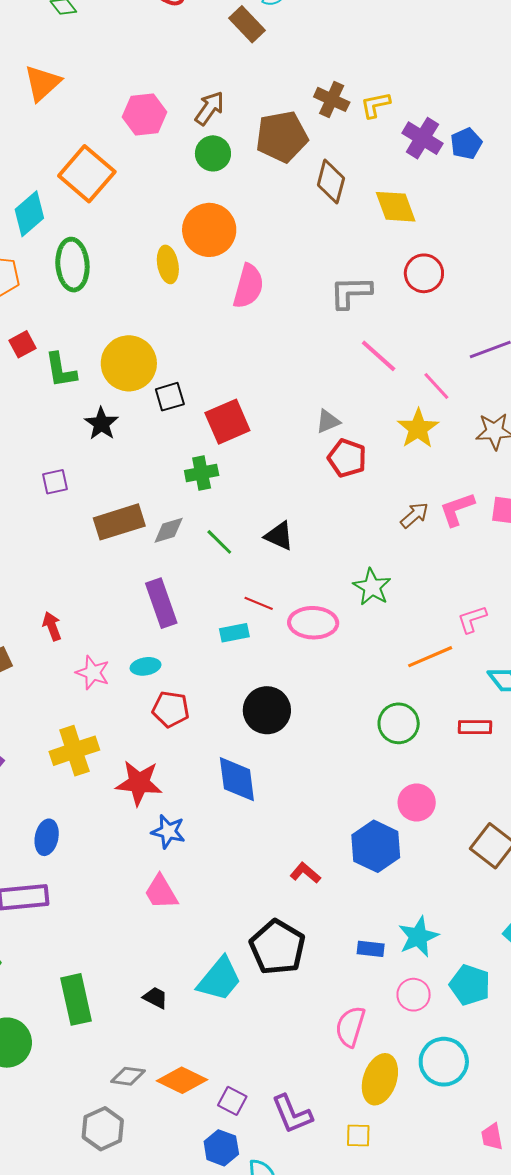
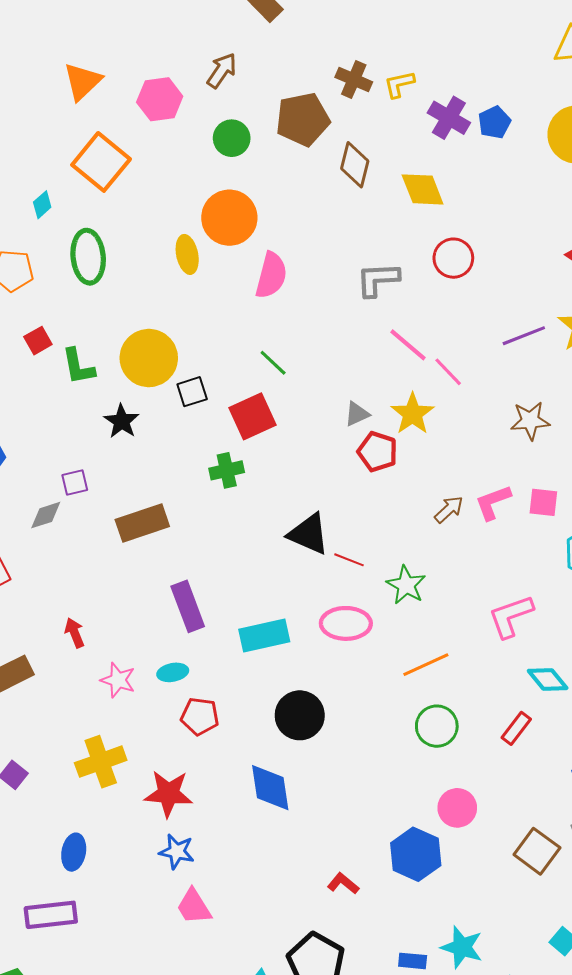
orange triangle: (42, 83) -> (82, 81), moved
brown arrow: (209, 108) -> (222, 71), moved
cyan diamond: (29, 214) -> (42, 205), size x0.6
pink line: (436, 386) -> (448, 372), moved
yellow star: (418, 428) -> (413, 414), moved
gray diamond: (169, 530) -> (46, 515), moved
black triangle: (279, 536) -> (309, 534), size x1.4
green line: (219, 542) -> (273, 363), moved
red line: (259, 603) -> (349, 560), moved
pink L-shape: (472, 619) -> (511, 616), size x1.5
cyan rectangle: (234, 633) -> (264, 636), size x1.6
orange line: (430, 657) -> (426, 665), moved
red rectangle: (475, 727) -> (516, 728), turned -52
blue star: (168, 831) -> (177, 852), moved
cyan star: (418, 937) -> (462, 947), turned -30

